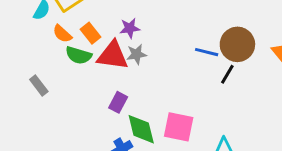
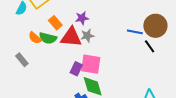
orange semicircle: (62, 34) -> (35, 38), moved
black line: (227, 74) -> (150, 46), turned -64
pink square: (179, 127) -> (91, 64), moved

